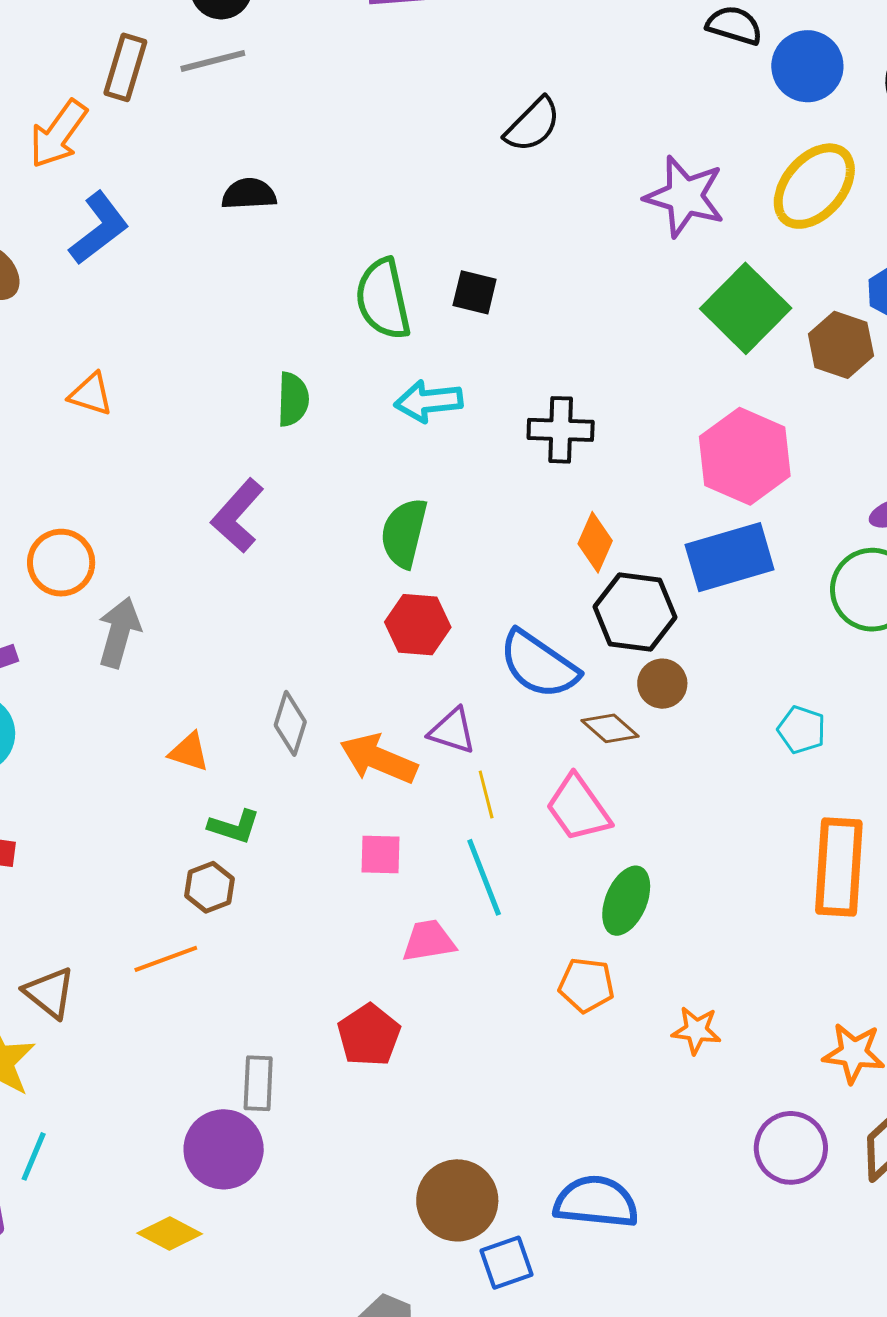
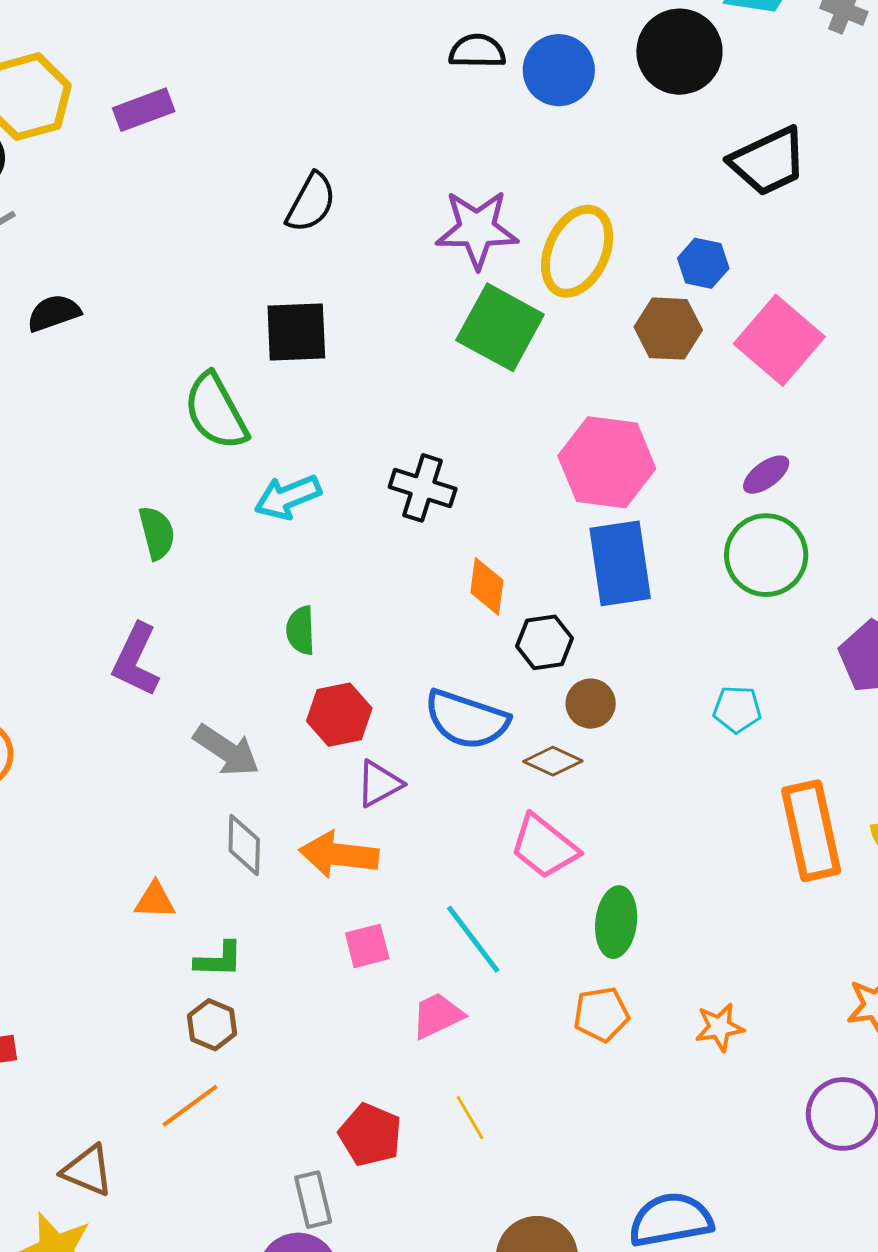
yellow ellipse: (814, 186) -> (577, 251), moved
black semicircle: (249, 194) -> (54, 313), moved
black square: (475, 292) -> (296, 332), moved, size x1.5
green square: (746, 308) -> (500, 327), moved
black cross: (561, 430) -> (423, 488), turned 32
green semicircle: (404, 533) -> (301, 630), size x0.7
blue rectangle: (730, 557) -> (620, 563), turned -66
black hexagon: (635, 612) -> (544, 642), size x0.7
gray arrow: (119, 632) -> (227, 750), moved, turned 124
purple triangle: (452, 731) -> (379, 784), moved, turned -30
yellow line: (486, 794) -> (470, 1118), moved
red pentagon: (369, 1035) -> (370, 1135), moved

